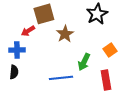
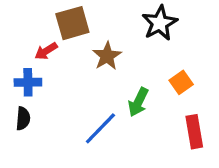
blue line: (61, 78) -> (100, 128), turned -40
red rectangle: (106, 80) -> (194, 132), moved

